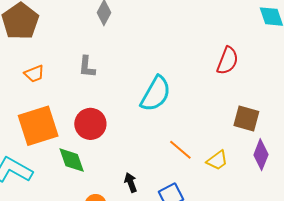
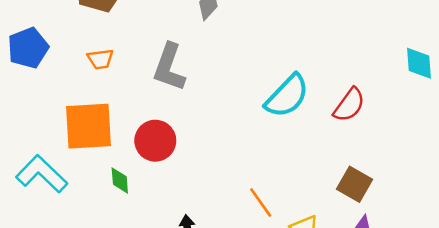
gray L-shape: (87, 67) -> (169, 67), size x1.6
cyan semicircle: (156, 94) -> (287, 96), moved
green diamond: (72, 160) -> (120, 180), size x0.7

